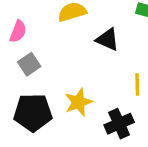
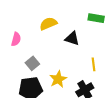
gray square: (29, 64) -> (32, 63), moved

